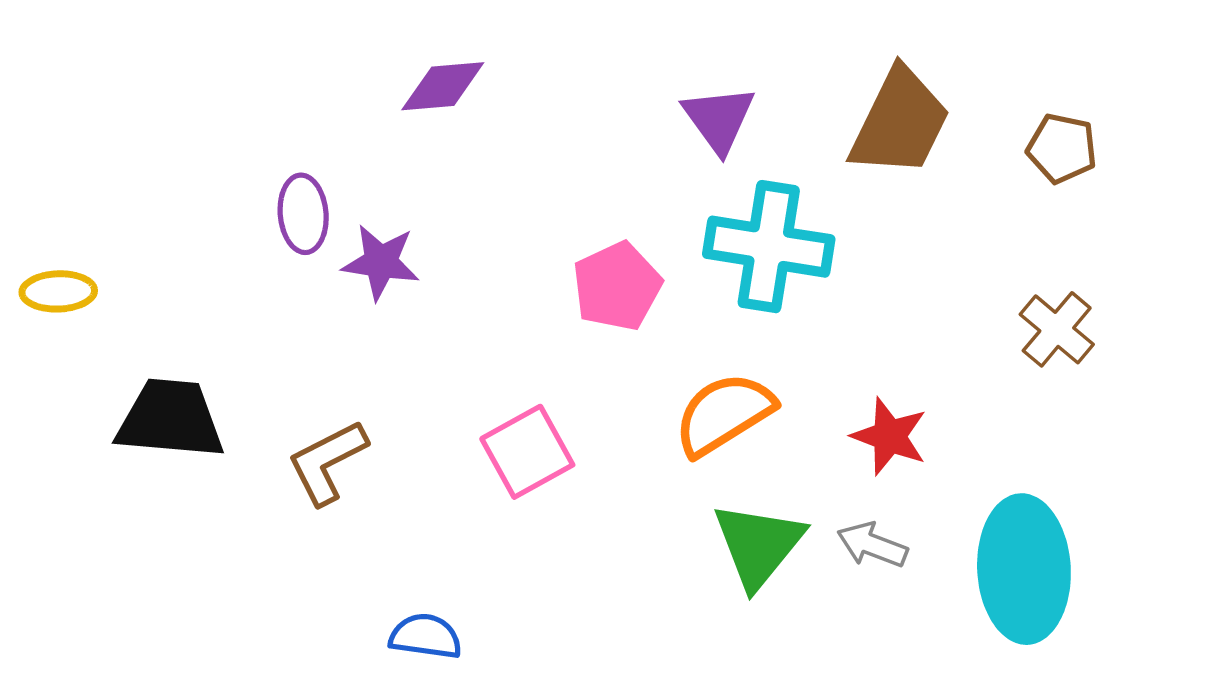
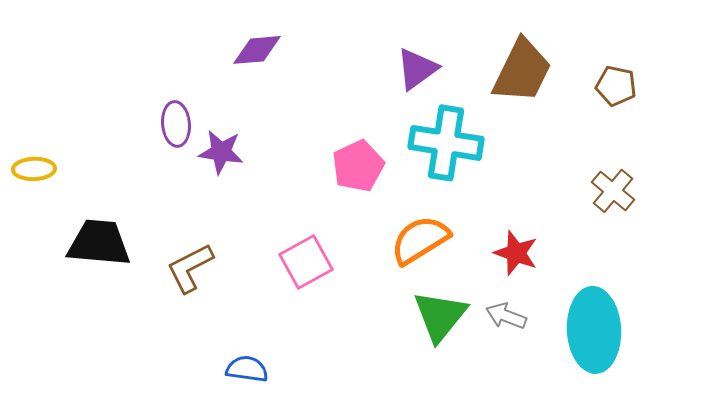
purple triangle: (719, 119) -> (417, 69), turned 30

